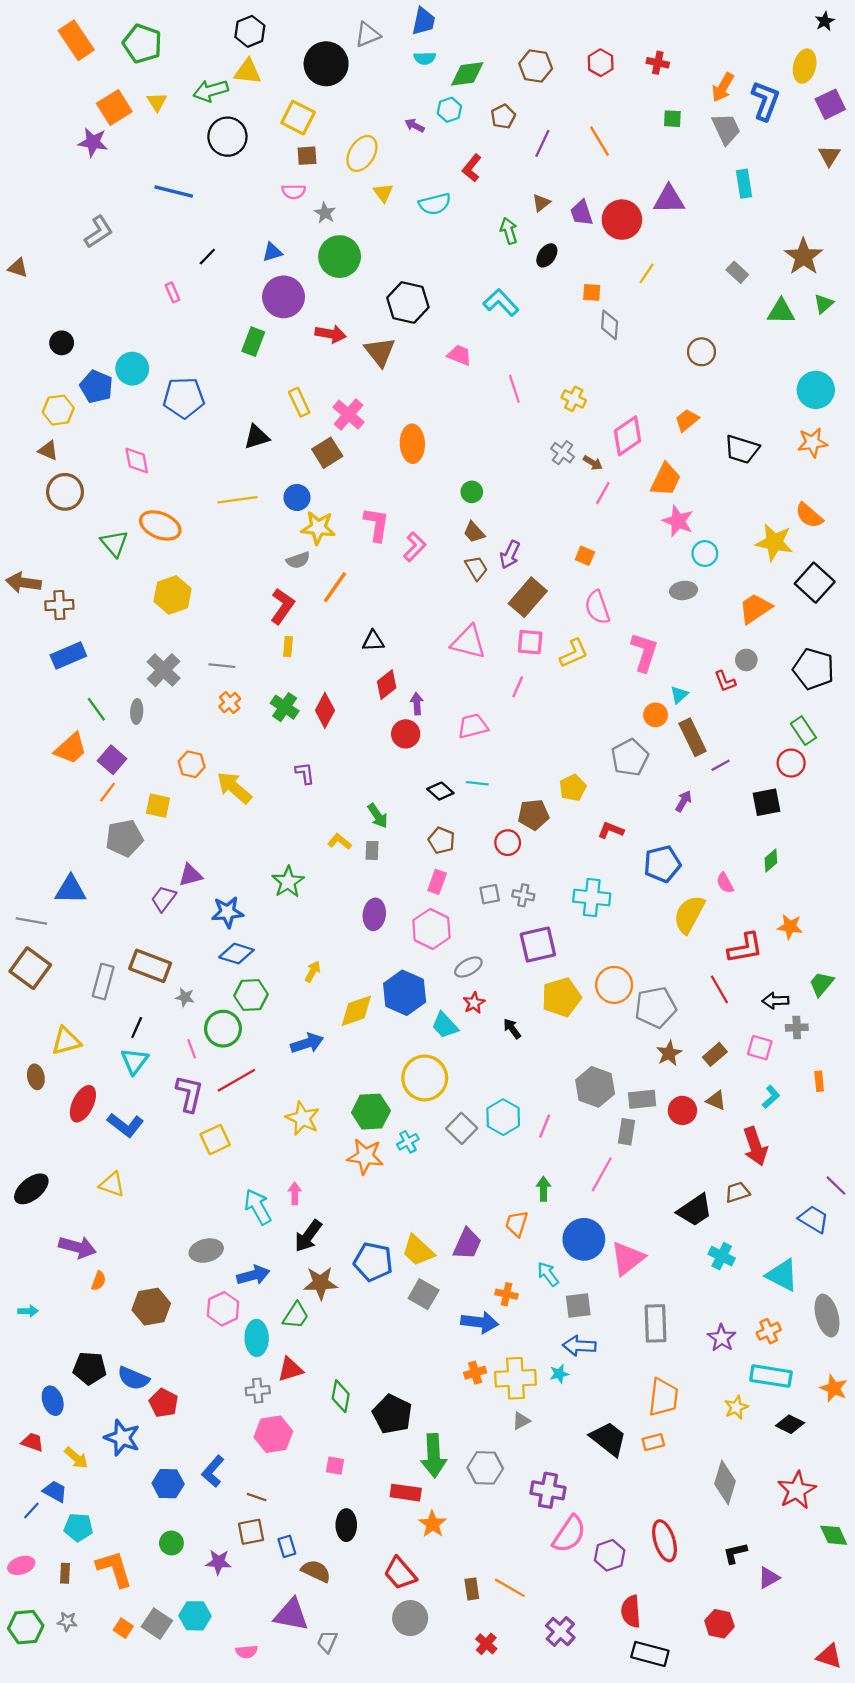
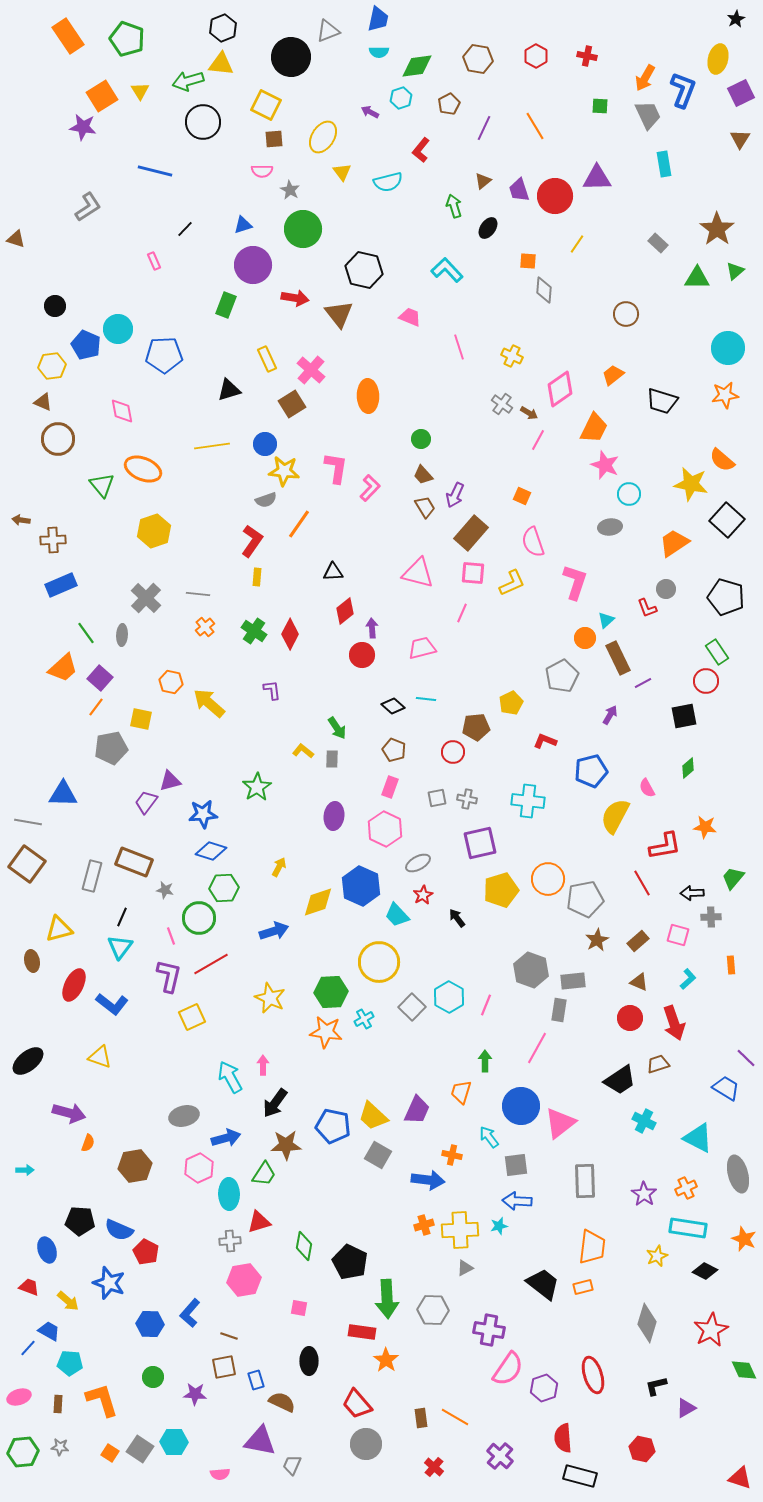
brown arrow: (24, 583) -> (21, 520), size x0.6
red circle: (682, 1110) -> (630, 1018), moved

